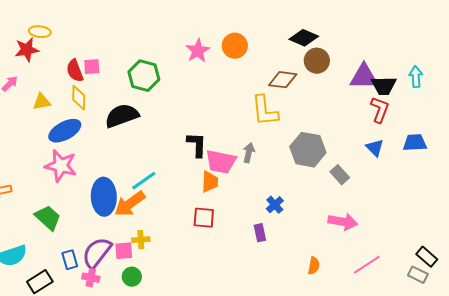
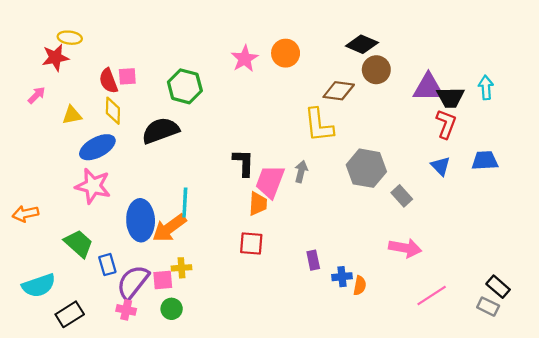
pink trapezoid: (221, 162) -> (270, 182), turned 100
cyan line: (144, 181) -> (185, 203), turned -52
blue cross: (275, 205) -> (342, 277), moved, turned 36
blue rectangle: (70, 260) -> (107, 265), moved
orange semicircle: (314, 266) -> (360, 286), moved

